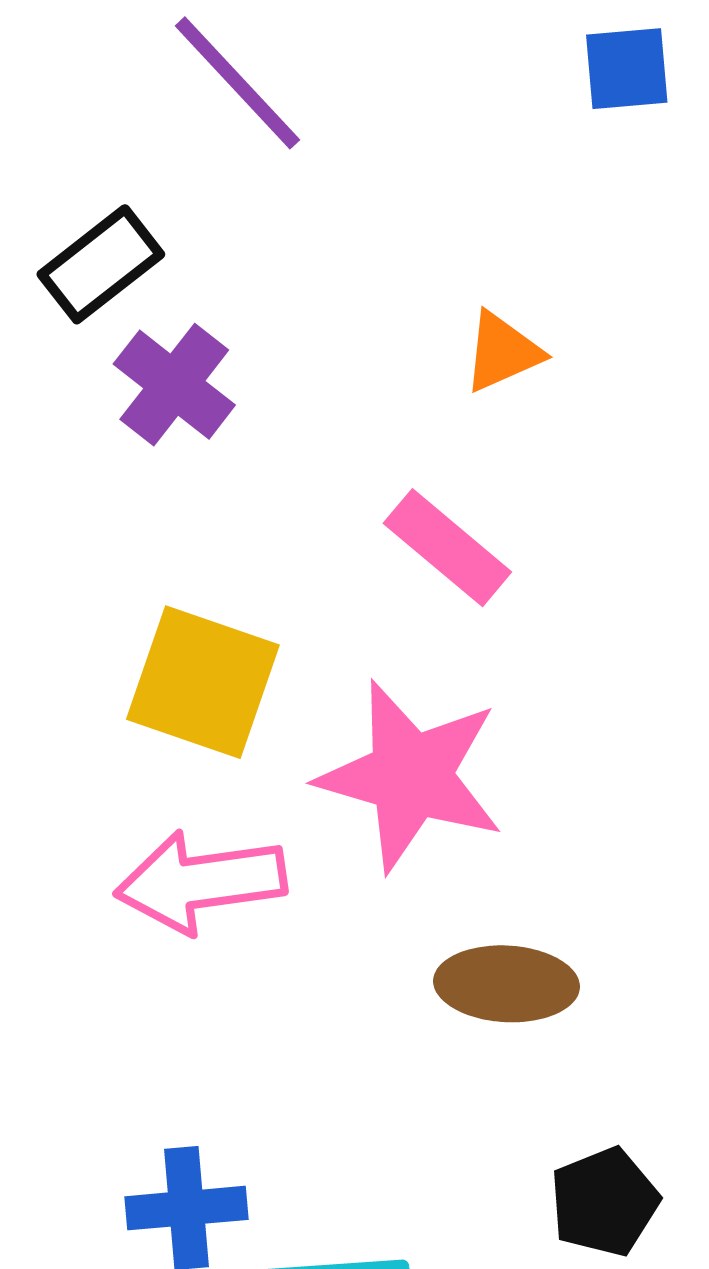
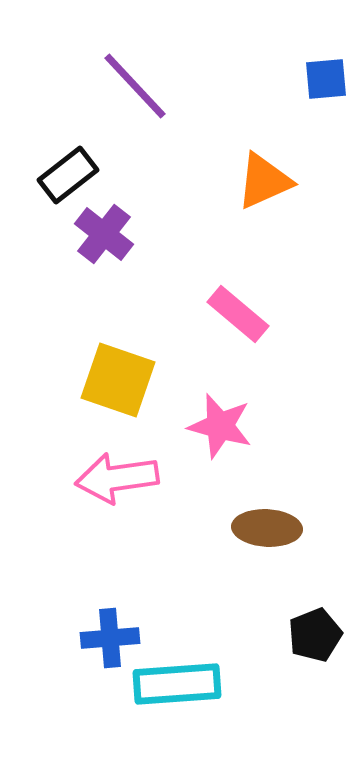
orange triangle: (502, 352) -> (264, 181), moved, size x1.4
pink star: (411, 776) -> (220, 426), size x0.7

